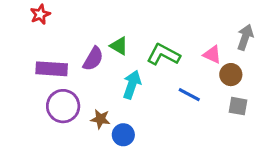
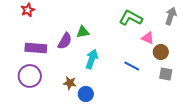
gray arrow: (245, 37) -> (171, 16), moved
green triangle: (119, 46) -> (83, 32), turned -40
green L-shape: (163, 54) -> (131, 18), moved
purple circle: (63, 106) -> (30, 76), moved

